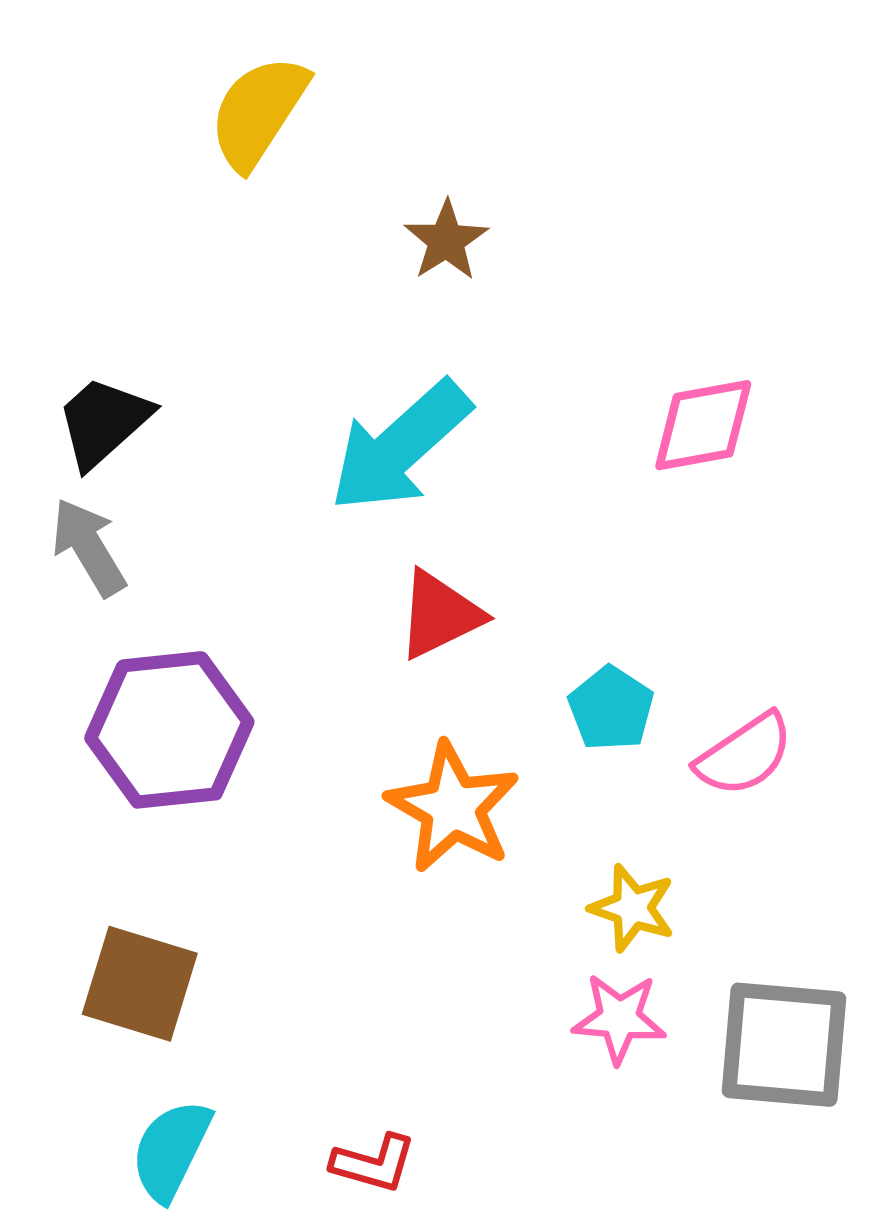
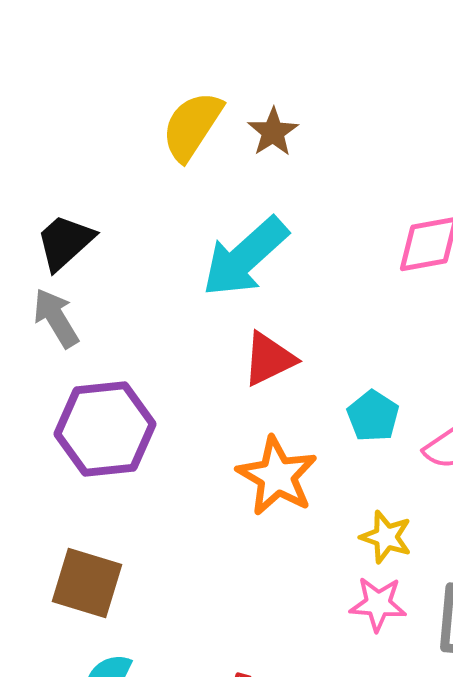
yellow semicircle: (258, 112) -> (192, 126), moved

